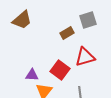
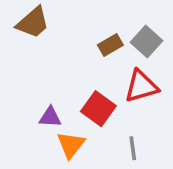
gray square: (88, 20) -> (147, 42), moved, turned -30

